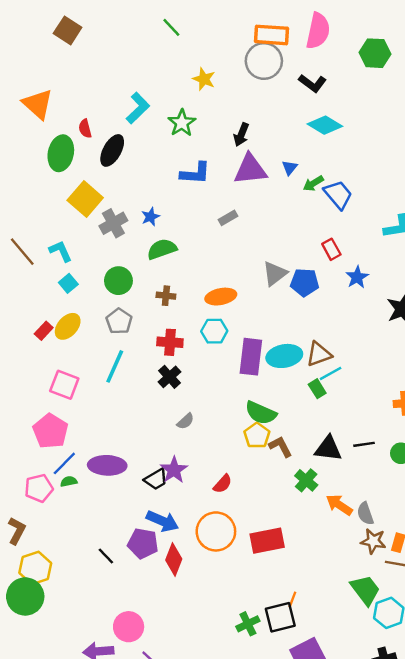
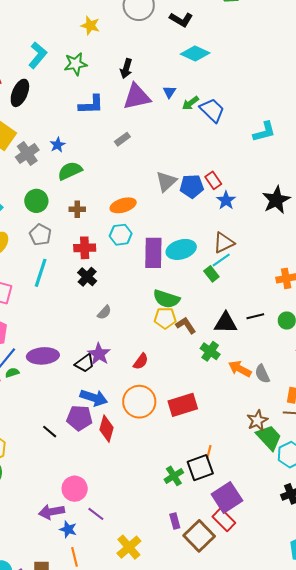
green star: (182, 123) -> (76, 64), turned 30
red rectangle: (331, 249) -> (213, 180), moved
blue star: (357, 277) -> (226, 200), moved
brown triangle: (319, 354) -> (224, 243), moved
yellow pentagon: (257, 435) -> (165, 318), turned -30
brown star: (373, 541) -> (257, 420), moved, turned -30

